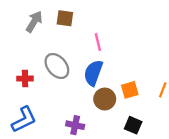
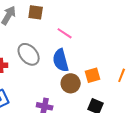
pink line: (98, 42) -> (65, 33), turned -42
blue semicircle: (93, 73) -> (61, 60), turned -35

